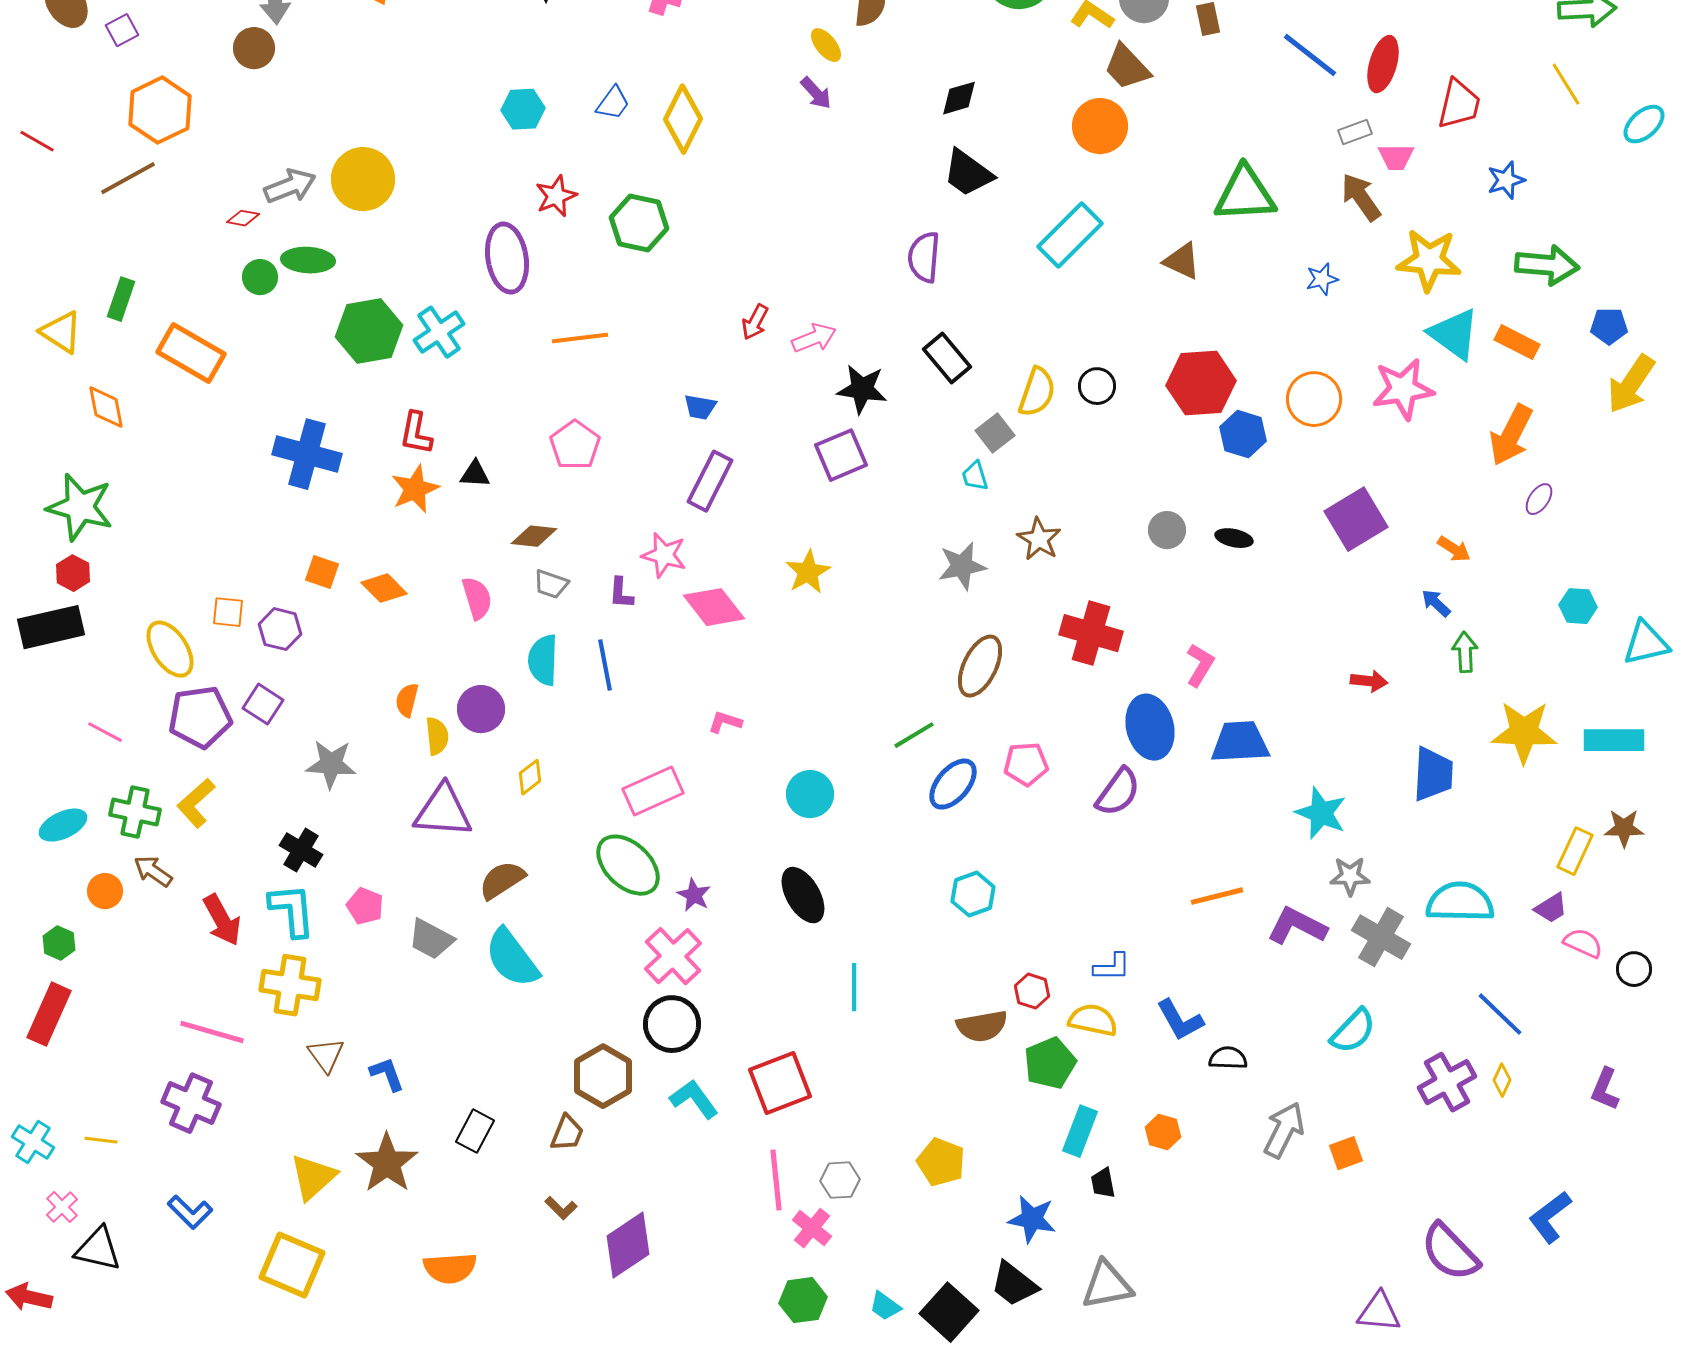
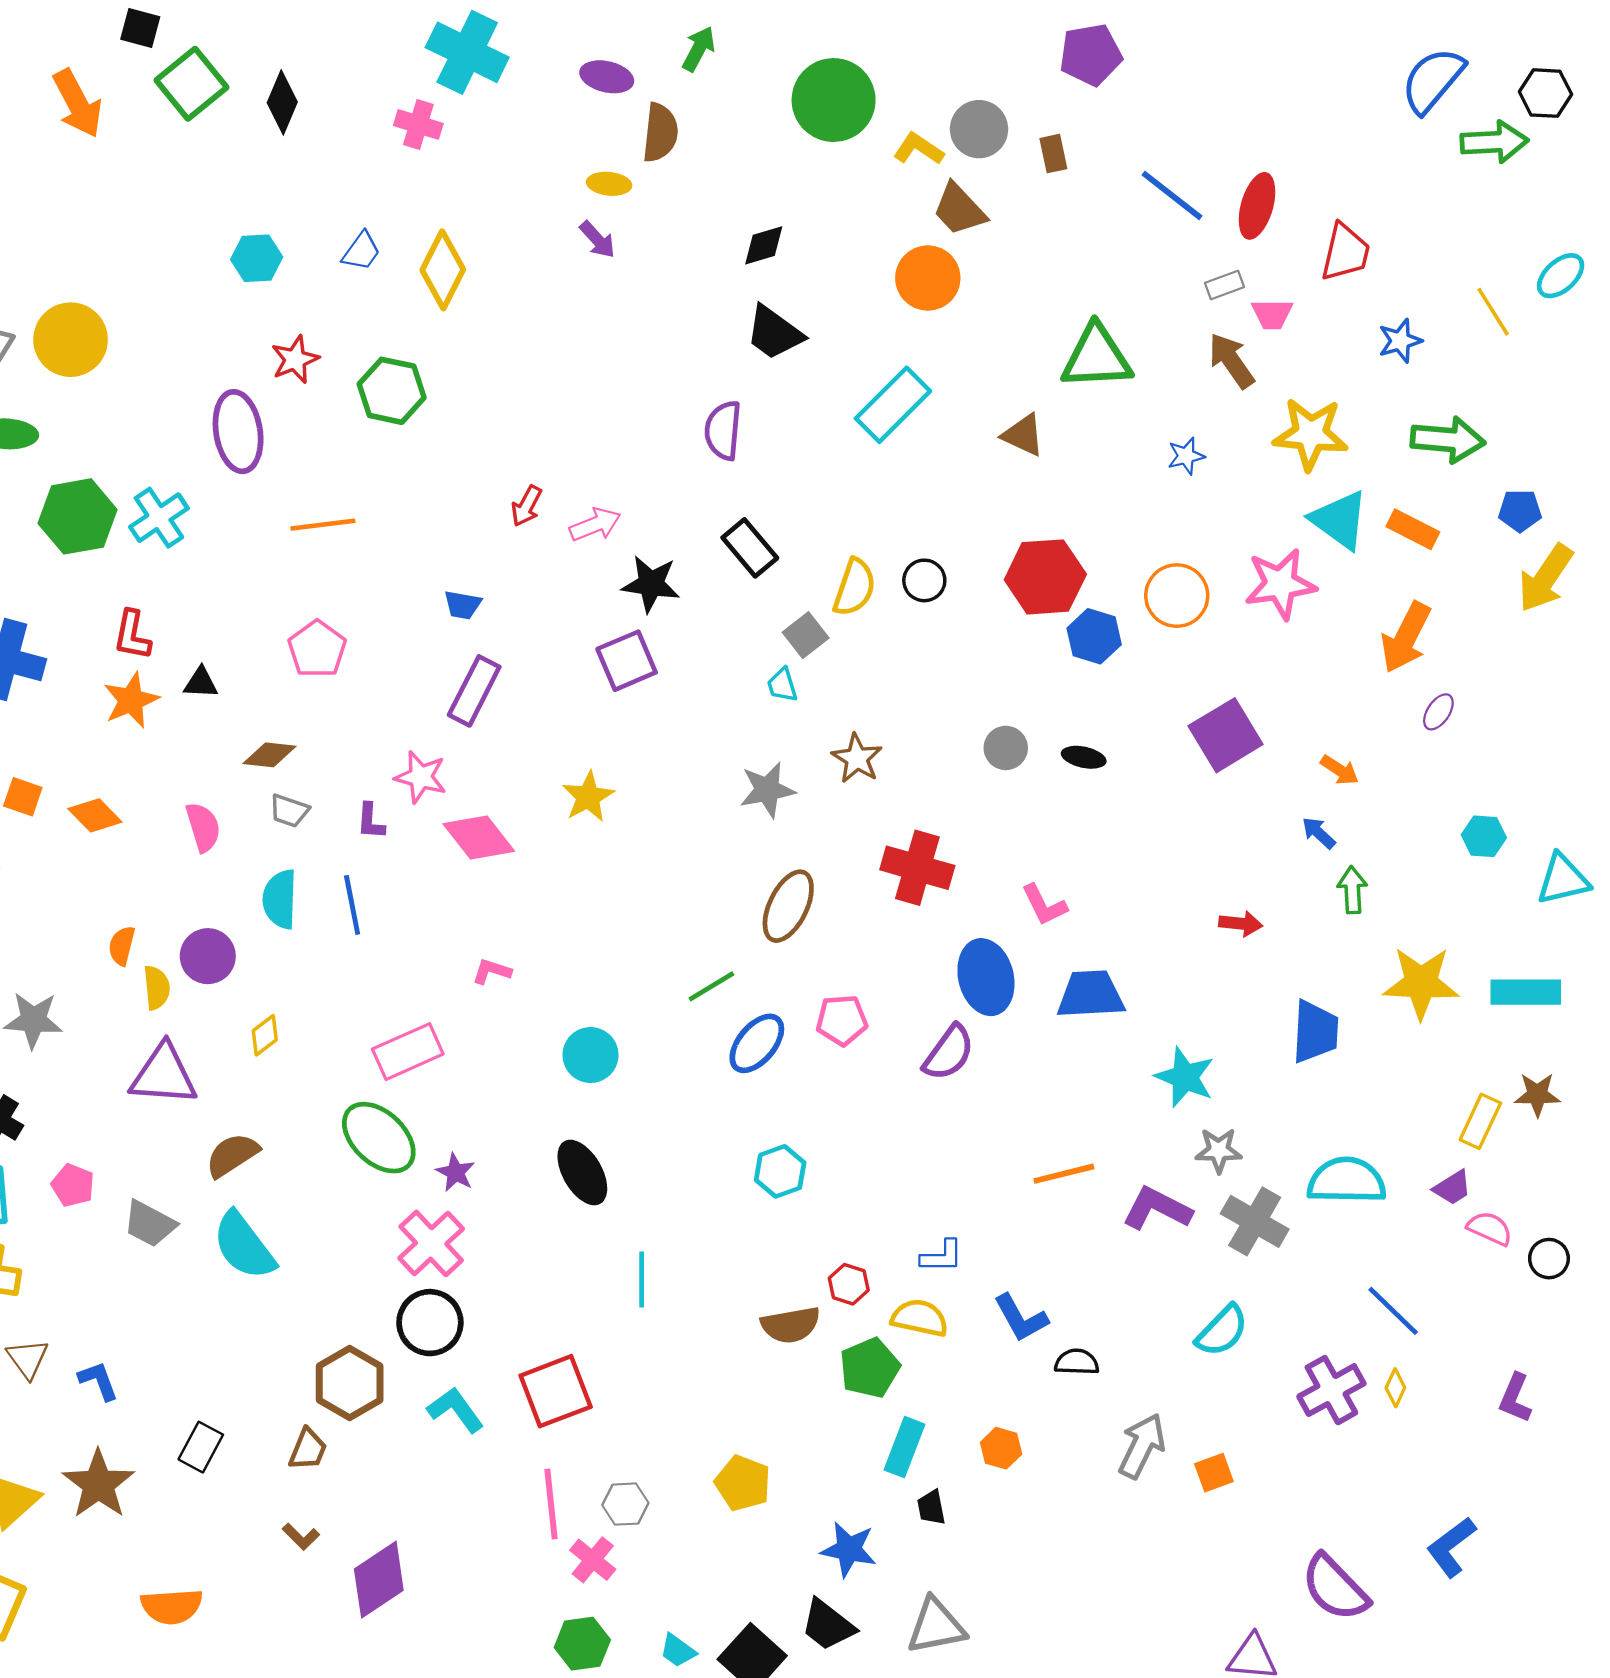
yellow ellipse: (826, 45) -> (609, 184), turned -45
yellow line: (1566, 84) -> (1493, 312), moved
pink L-shape: (1200, 665) -> (1044, 905), turned 123

